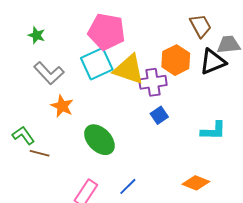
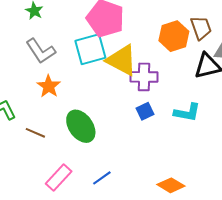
orange hexagon: (176, 60) -> (174, 36), moved
cyan L-shape: (213, 131) -> (187, 112), moved
brown line: (40, 153) -> (35, 133), moved

